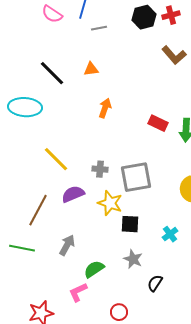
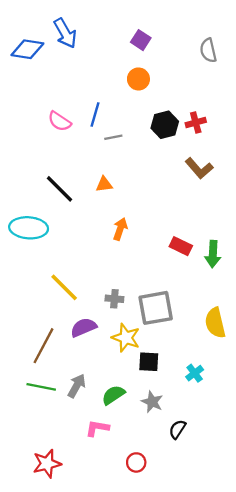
green line: (22, 248) -> (41, 387), moved
green semicircle: (94, 269) -> (113, 395), moved
pink L-shape: (78, 292) -> (97, 428), moved, turned 35

